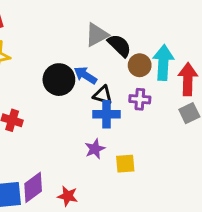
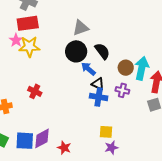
gray triangle: (97, 35) -> (81, 28), moved
black semicircle: (119, 45) -> (102, 51), moved
black circle: (59, 80) -> (76, 51), moved
purple star: (95, 149) -> (111, 148), moved

